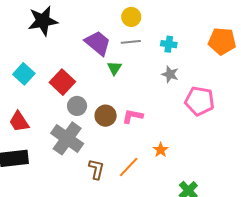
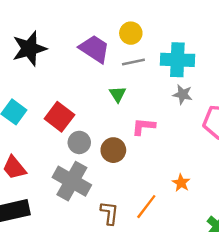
purple trapezoid: (98, 43) -> (94, 49), moved
cyan cross: (169, 44) -> (177, 60), size x1.8
pink L-shape: (133, 116) -> (144, 127), moved

